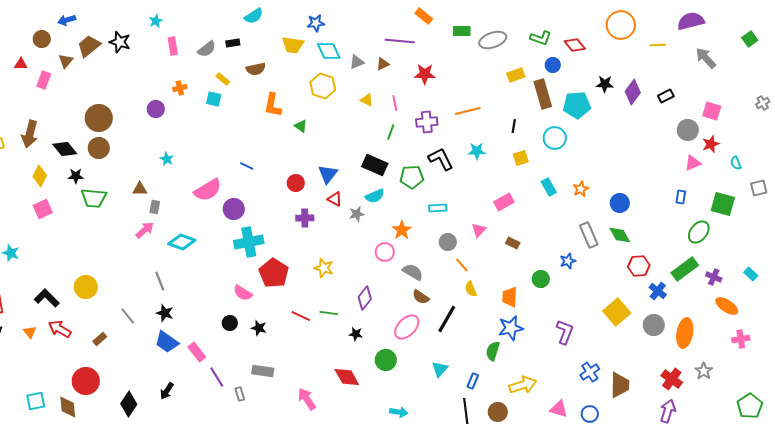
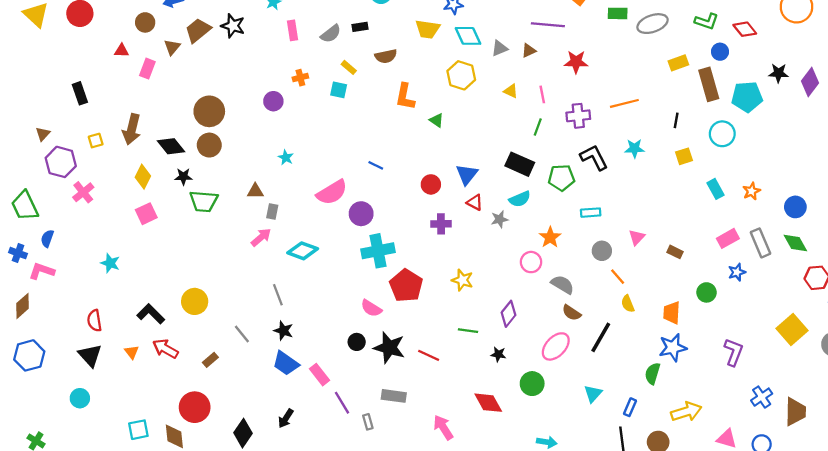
pink rectangle: (504, 202) -> (728, 238), moved
red line: (301, 316) -> (429, 355), moved
black star: (259, 328) -> (389, 348), size x1.8

